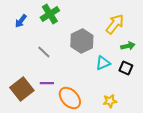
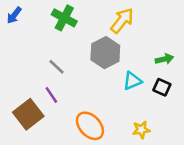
green cross: (50, 14) -> (64, 18), turned -30
blue arrow: (21, 21) -> (14, 15), moved
yellow arrow: (115, 24) -> (122, 20), moved
purple line: (47, 83) -> (51, 95), moved, turned 56

